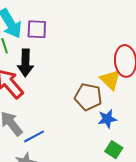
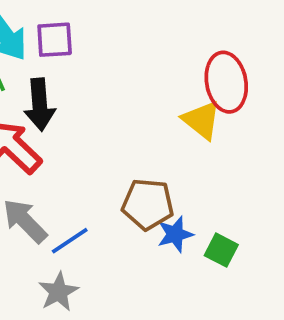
brown pentagon: (88, 97) -> (148, 204), moved
blue star: (107, 119) -> (175, 234), moved

